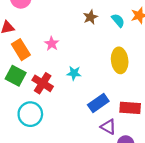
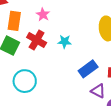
orange rectangle: (21, 50) -> (14, 21), turned 42
red cross: (43, 83) -> (37, 40), moved

